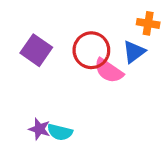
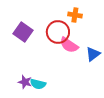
orange cross: (148, 23) -> (75, 15), moved
blue triangle: (134, 52) -> (93, 54), moved

